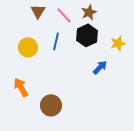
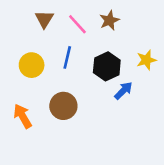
black hexagon: (87, 35) -> (107, 66), moved
brown circle: (51, 105) -> (63, 106), moved

